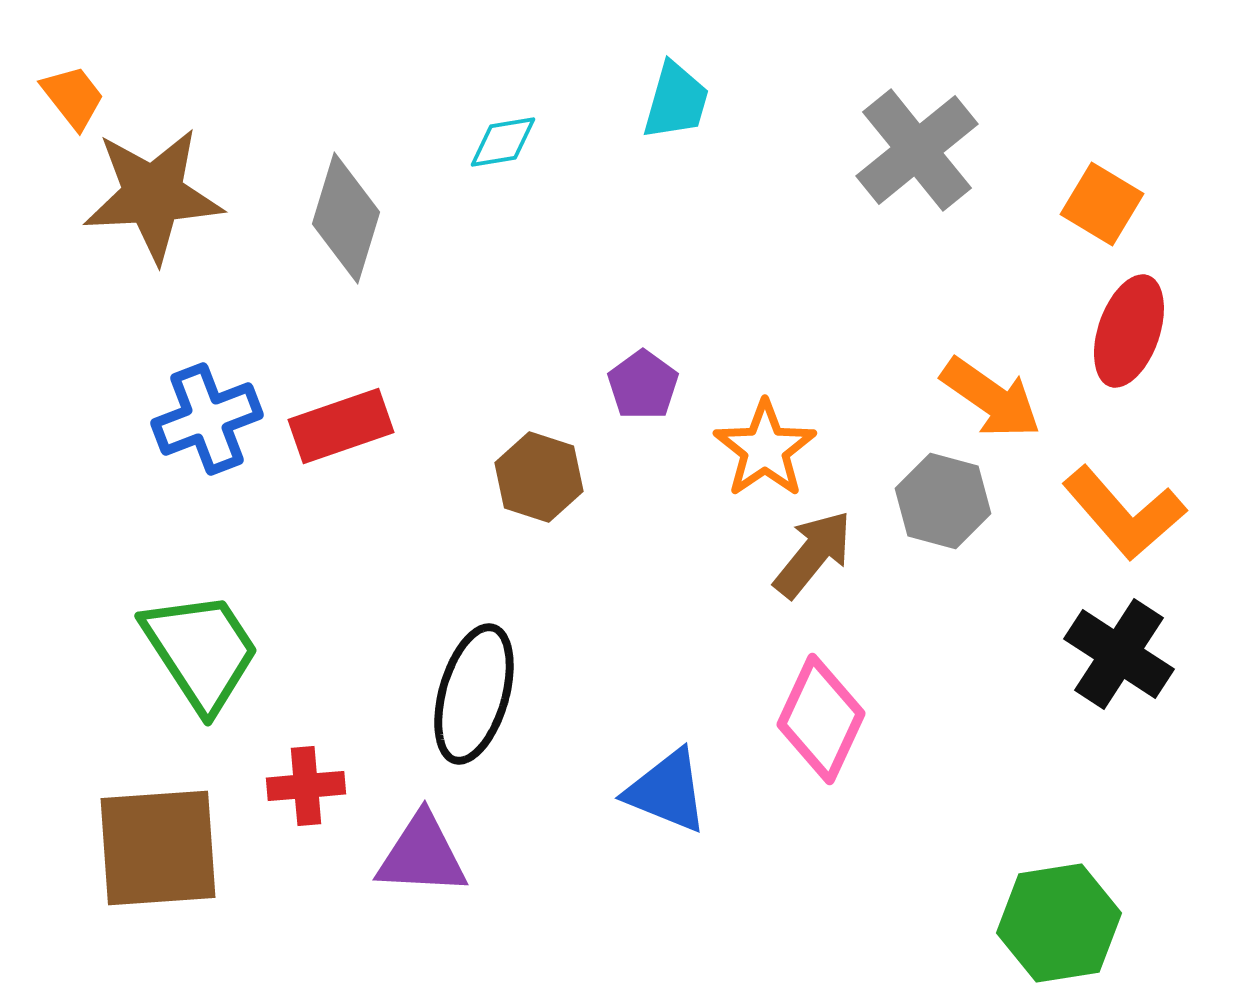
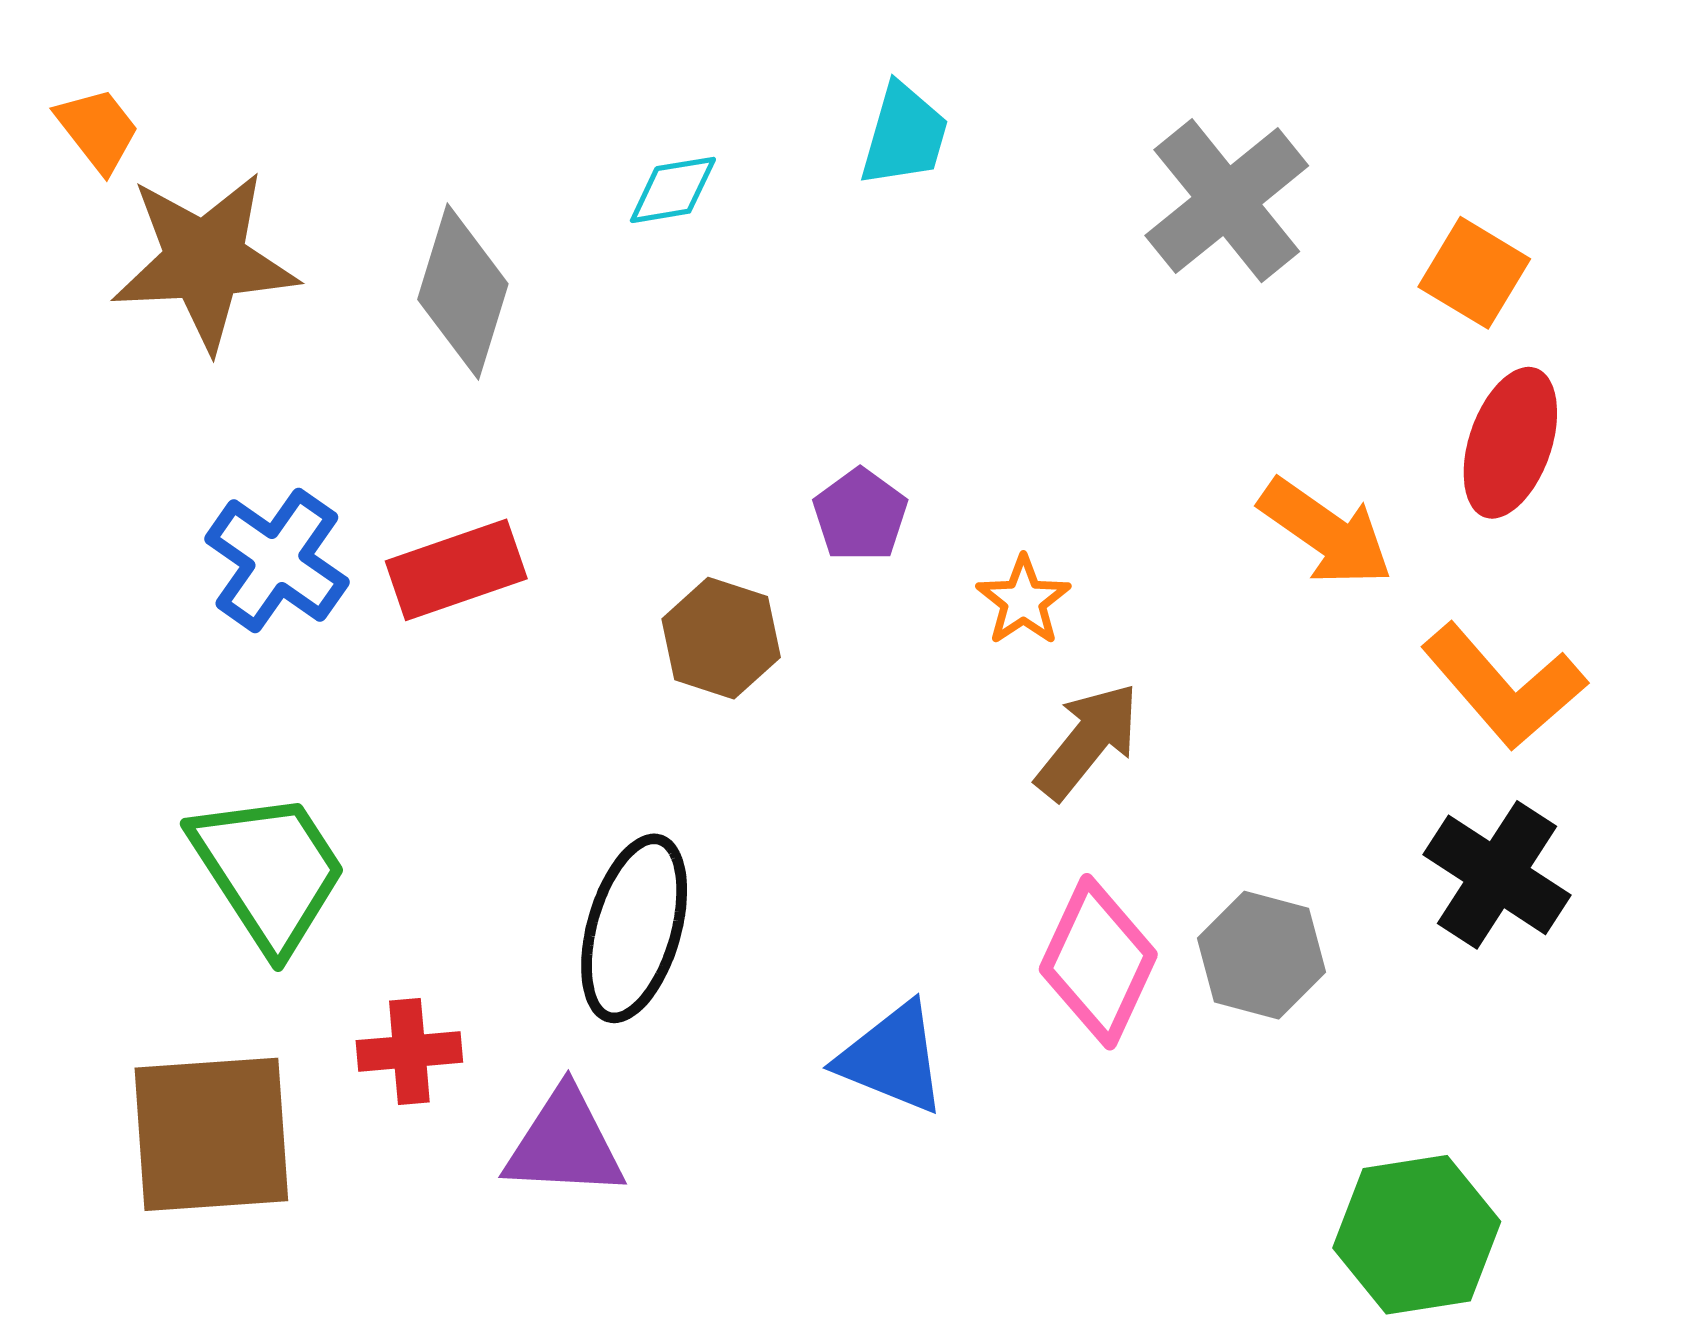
blue cross: (207, 419) -> (277, 560), turned -34
orange star: (765, 449) -> (1023, 601), size x0.7
gray hexagon: (943, 501) -> (1262, 955), moved

